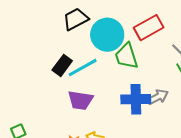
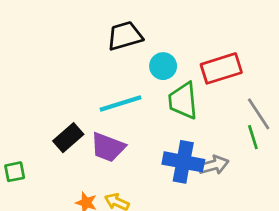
cyan circle: (107, 35) -> (163, 66), size x0.6
black rectangle: (62, 65) -> (68, 138), moved

